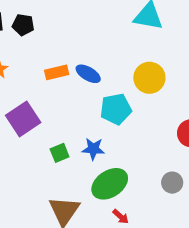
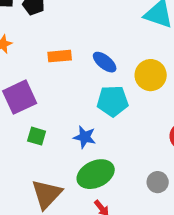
blue ellipse: (88, 74) -> (105, 62), moved
green square: (60, 153) -> (37, 136), moved, turned 30

